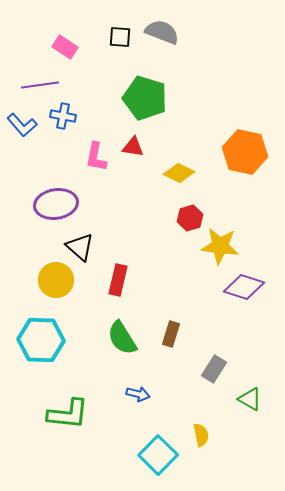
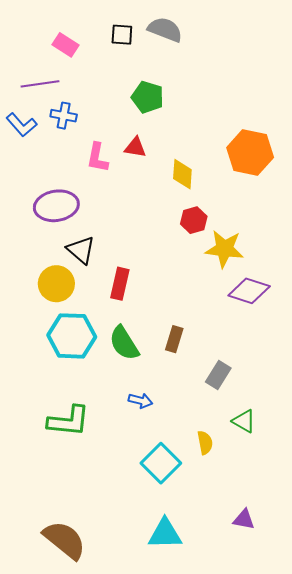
green pentagon: (145, 98) -> (148, 97), size x0.7
yellow diamond: (179, 173) -> (182, 174), turned 68
cyan hexagon: (41, 340) -> (72, 336), moved
green triangle: (250, 399) -> (244, 421), moved

